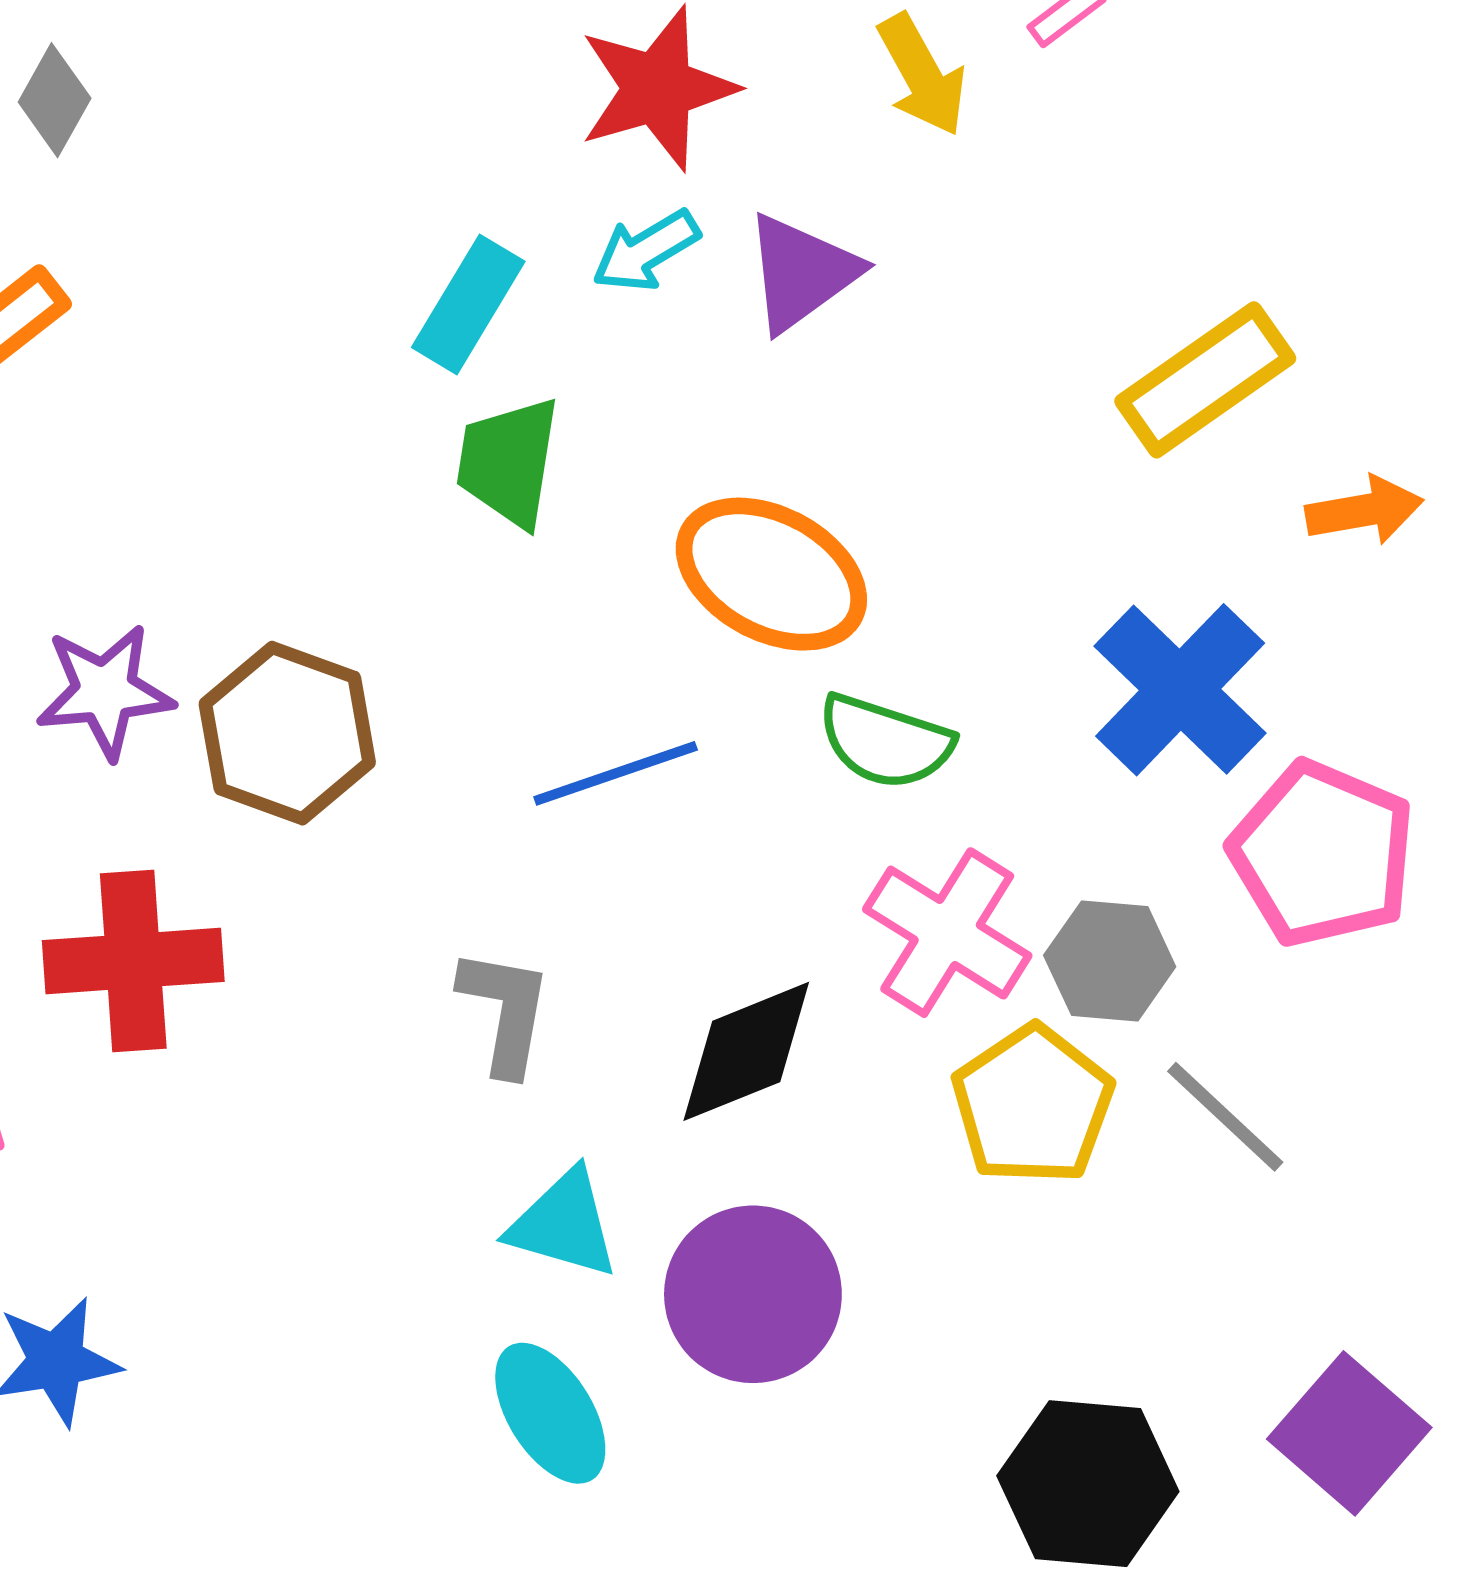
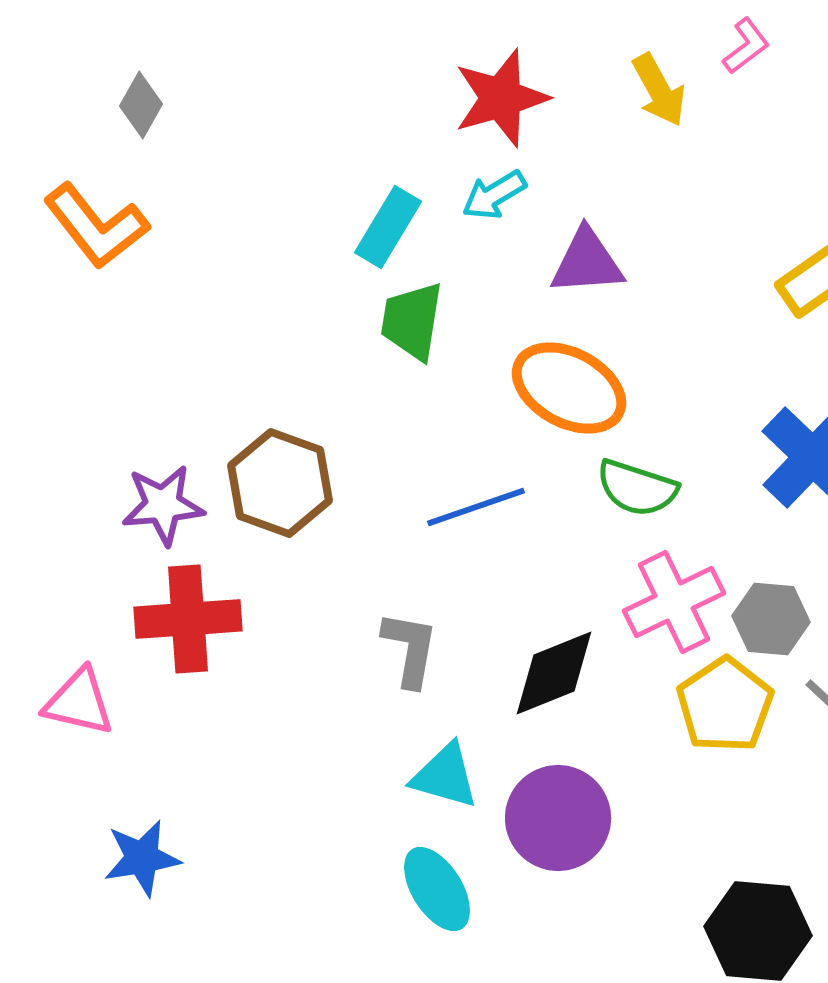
purple triangle: (802, 273) -> (587, 262), moved, turned 32
purple star: (105, 691) -> (163, 505), moved
pink cross: (947, 933) -> (674, 602), turned 32

